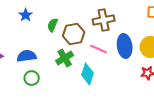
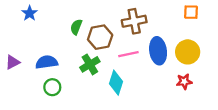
blue star: (26, 15) -> (30, 13), moved
pink line: (99, 49) -> (128, 54), turned -36

